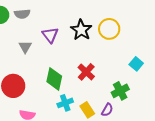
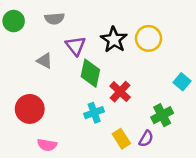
gray semicircle: (22, 14) -> (54, 19), moved
gray triangle: (25, 47) -> (45, 61), turned -32
green diamond: (54, 79) -> (90, 73), moved
cyan cross: (65, 103) -> (94, 113), moved

